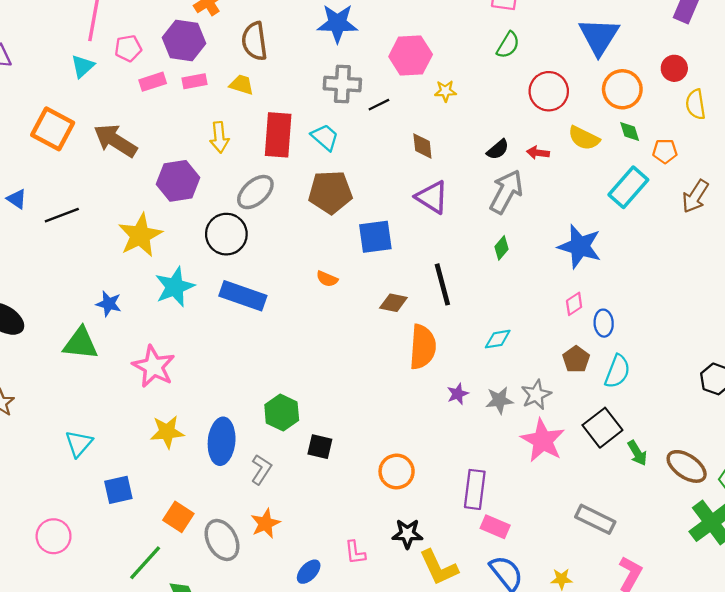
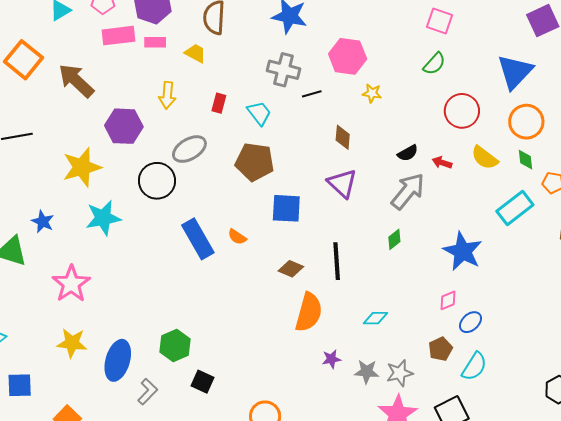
pink rectangle: (153, 82) -> (119, 36), size x1.4
red rectangle: (278, 135) -> (219, 103), size x0.5
blue rectangle: (243, 296) -> (198, 239), moved, turned 30
blue ellipse: (604, 323) -> (470, 322), turned 40

